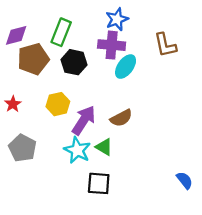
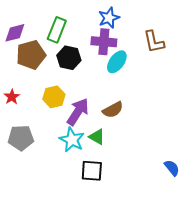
gray pentagon: (23, 148) -> (21, 138), turned -30

